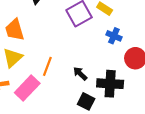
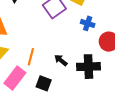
black square: (86, 101) -> (44, 83), moved

